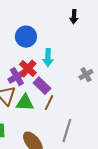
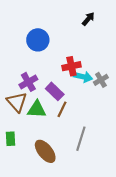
black arrow: (74, 17) -> (88, 19), turned -144
cyan arrow: (48, 58) -> (83, 77), moved, turned -78
red cross: (28, 69) -> (71, 66), moved, turned 36

